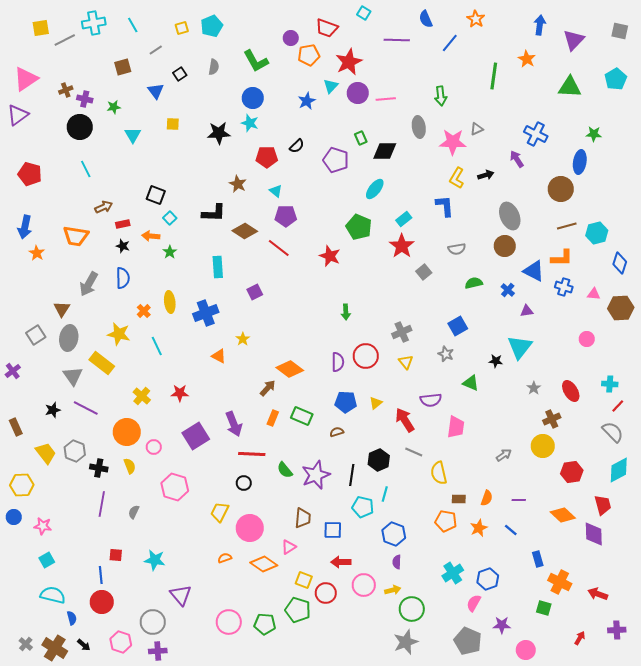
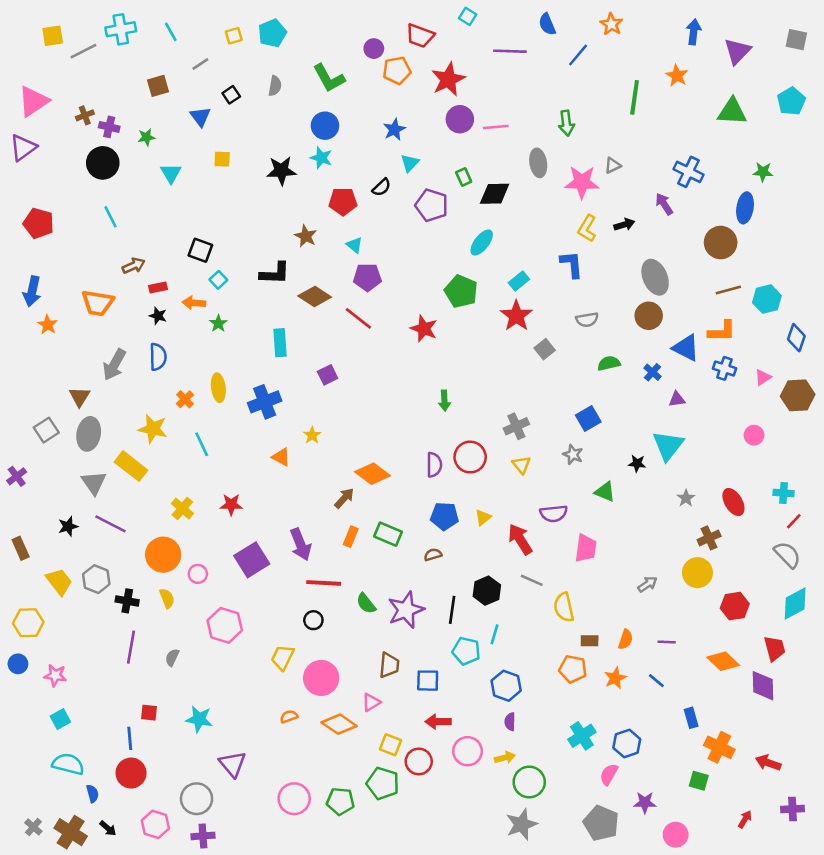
cyan triangle: (331, 86) -> (410, 163), moved
pink triangle: (594, 294) -> (763, 377), turned -40

